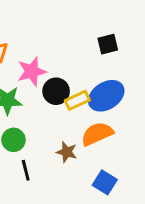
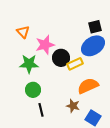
blue ellipse: (106, 96) -> (93, 46), moved
brown star: (67, 152) -> (73, 106), moved

